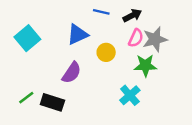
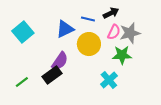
blue line: (101, 12) -> (88, 19), moved
yellow circle: (106, 52) -> (89, 44), size x1.5
black rectangle: (52, 102) -> (52, 75), moved, turned -54

